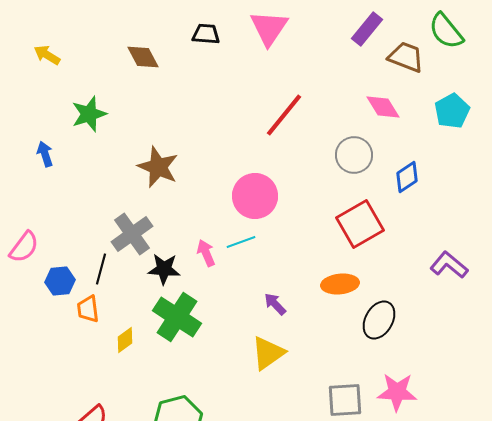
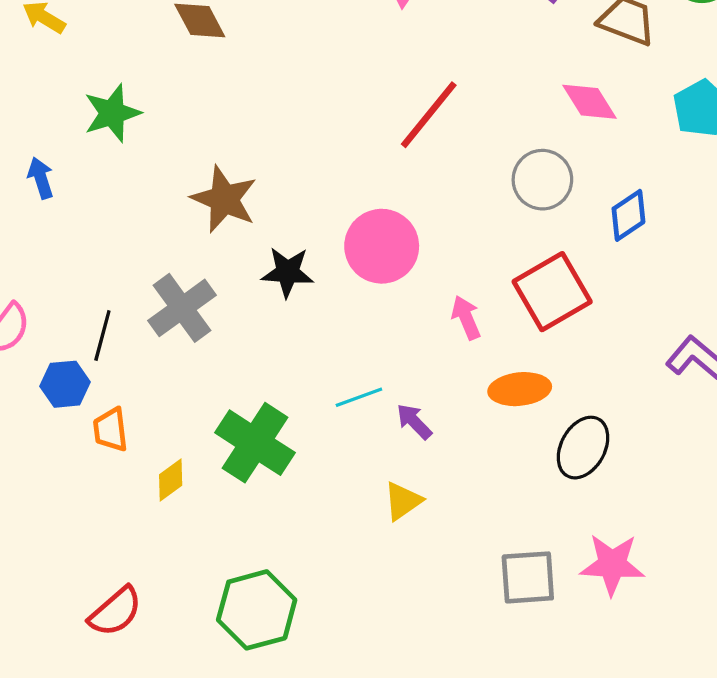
cyan line: (241, 242) -> (359, 397), moved
pink arrow: (206, 253) -> (466, 318), moved
black line: (101, 269) -> (102, 336), moved
black star: (164, 269) -> (287, 272), moved
yellow triangle: (268, 353) -> (403, 501), size x0.7

